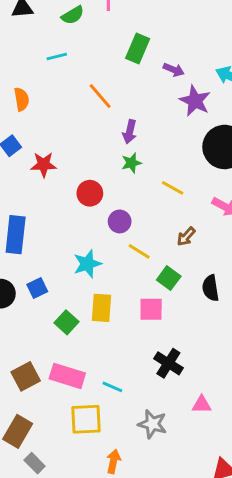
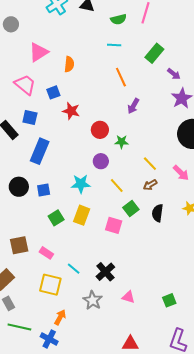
cyan line: (57, 56) -> (114, 45), moved
green star: (131, 163) -> (122, 142), moved
yellow line: (173, 188) -> (150, 164), moved
red circle: (90, 193) -> (100, 130), moved
purple circle: (120, 221) -> (101, 161), moved
black semicircle: (211, 288) -> (158, 213), moved
black cross: (168, 363) -> (105, 272), moved
pink rectangle: (67, 376) -> (46, 253), size x0.6

